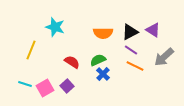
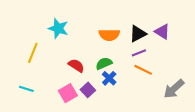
purple line: (131, 50) -> (139, 53), turned -56
gray arrow: (164, 57) -> (174, 89), moved
purple square: (67, 86) -> (88, 90), moved
pink square: (45, 88) -> (68, 93), moved

